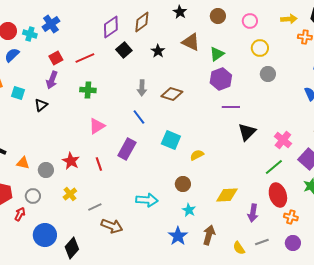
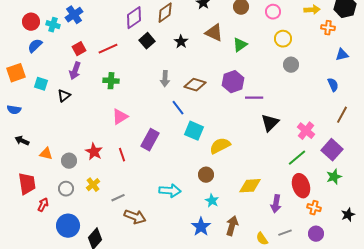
purple hexagon: (221, 79) -> (233, 82), moved
blue line: (139, 117) -> (178, 108), moved
yellow semicircle: (197, 155) -> (220, 146), size x1.5
gray circle: (33, 196) -> (66, 189), moved

